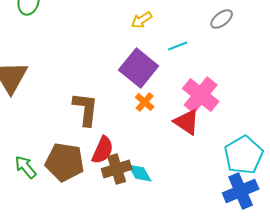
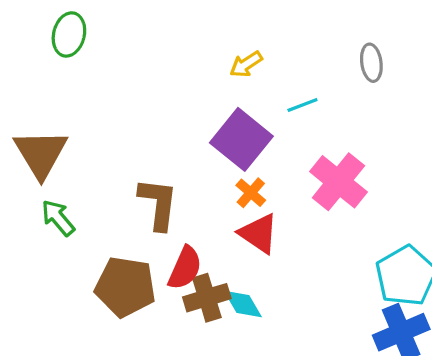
gray ellipse: (222, 19) -> (371, 63), turned -60
red triangle: (187, 122) -> (259, 233), moved
green arrow: (26, 167) -> (58, 218), moved

